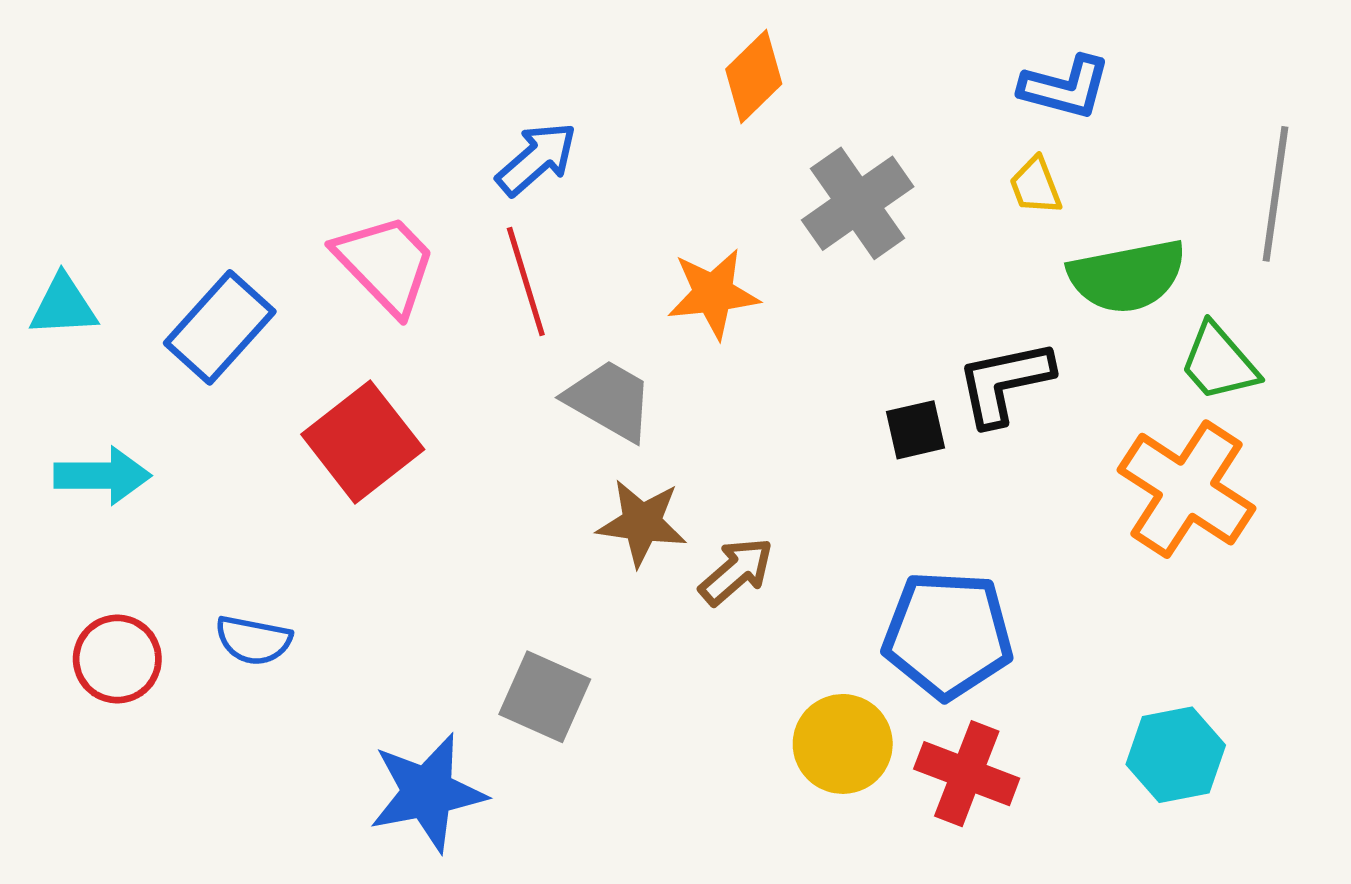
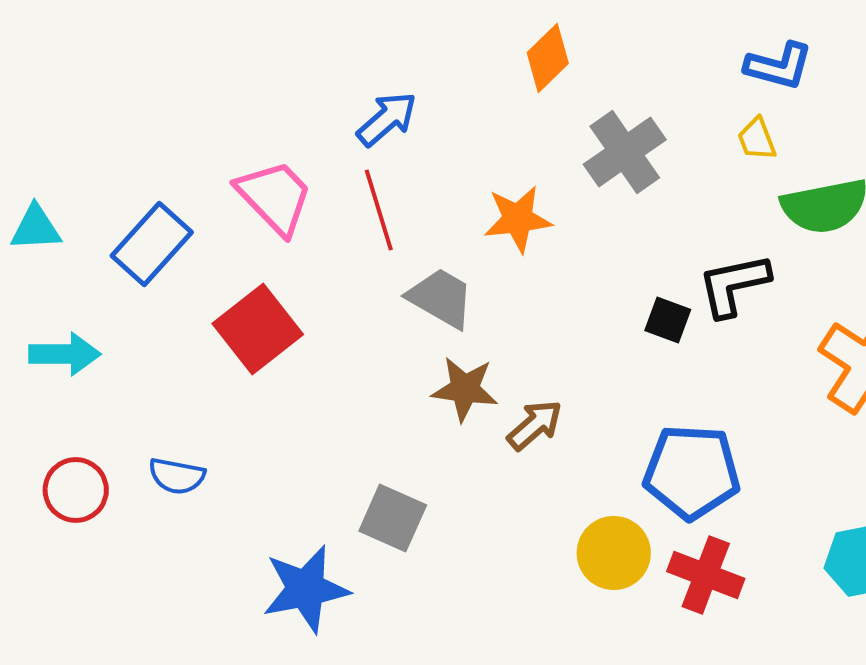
black square: (915, 430) -> (668, 320), turned 33

